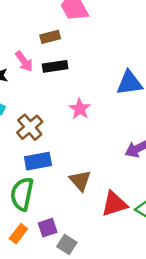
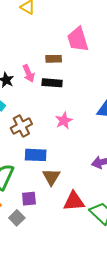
blue rectangle: (38, 161) -> (36, 155), moved
purple square: (48, 228) -> (29, 199), moved
gray square: (67, 244) -> (17, 218), moved

